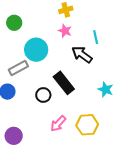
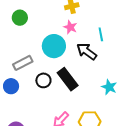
cyan circle: (36, 50) -> (54, 46), moved
black circle: (43, 95) -> (43, 80), moved

